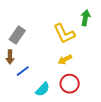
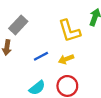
blue line: (23, 71) -> (41, 56), moved

